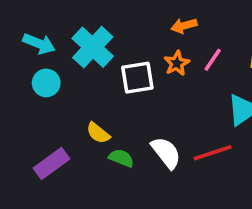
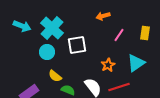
orange star: (177, 63) -> (108, 65), moved
cyan circle: (46, 83) -> (47, 52), moved

